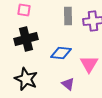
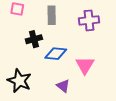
gray rectangle: (68, 16) -> (52, 15), moved
black cross: (26, 39) -> (34, 39), moved, size x0.7

